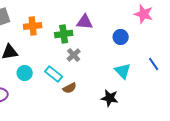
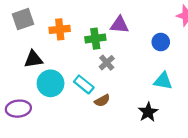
cyan triangle: (123, 71) -> (163, 81), turned -36
cyan circle: (25, 73) -> (51, 83), size x1.5
black star: (110, 98) -> (148, 112), turned 30

